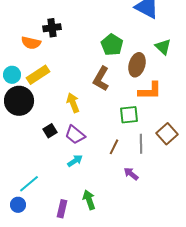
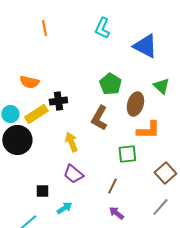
black cross: (52, 28) -> (58, 101), moved
black square: (50, 131) -> (42, 191), moved, turned 32
gray line: (141, 144) -> (160, 207), moved, turned 42
cyan arrow: (75, 161) -> (64, 208), moved
purple arrow: (131, 174) -> (116, 213), moved

